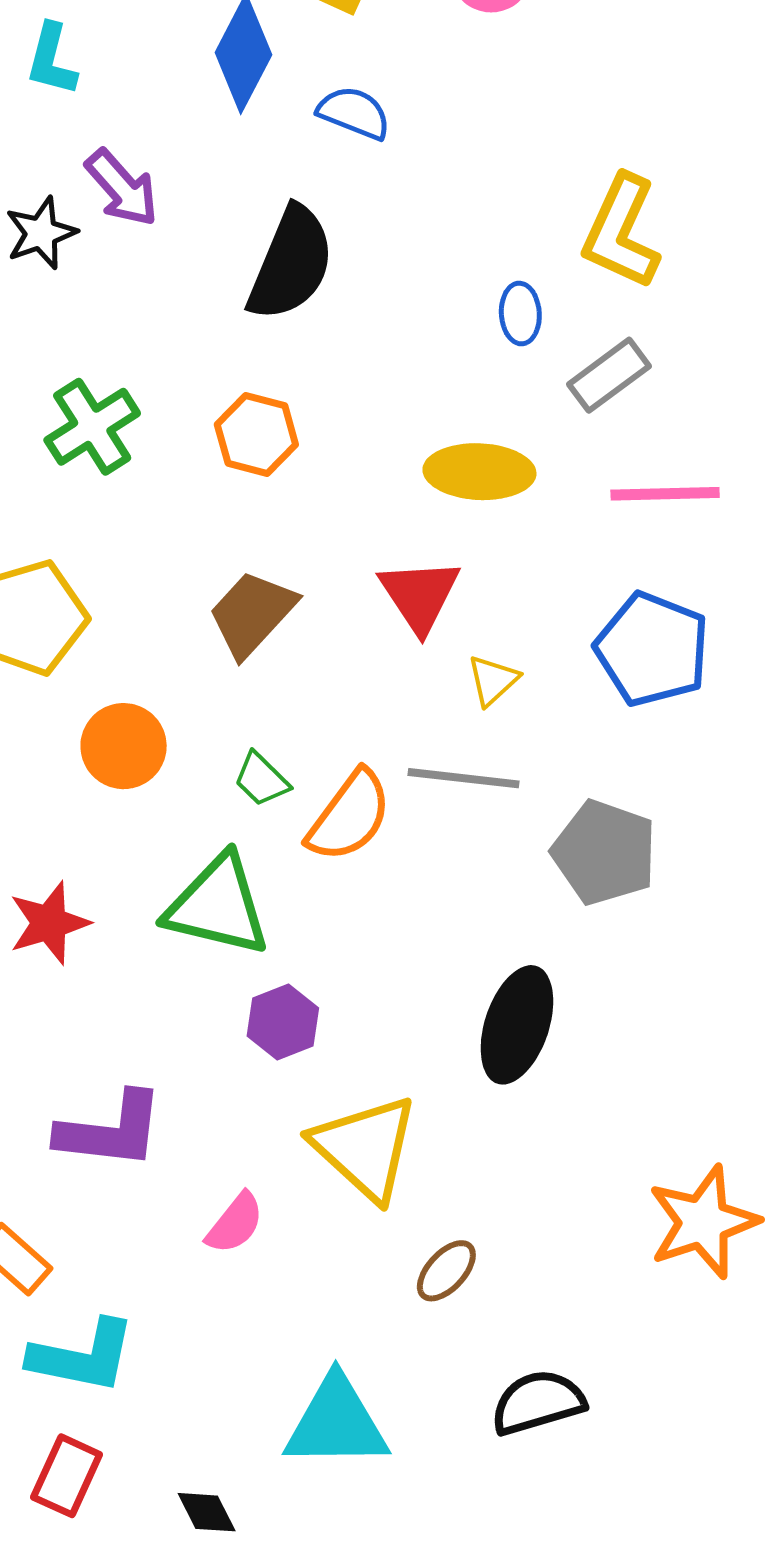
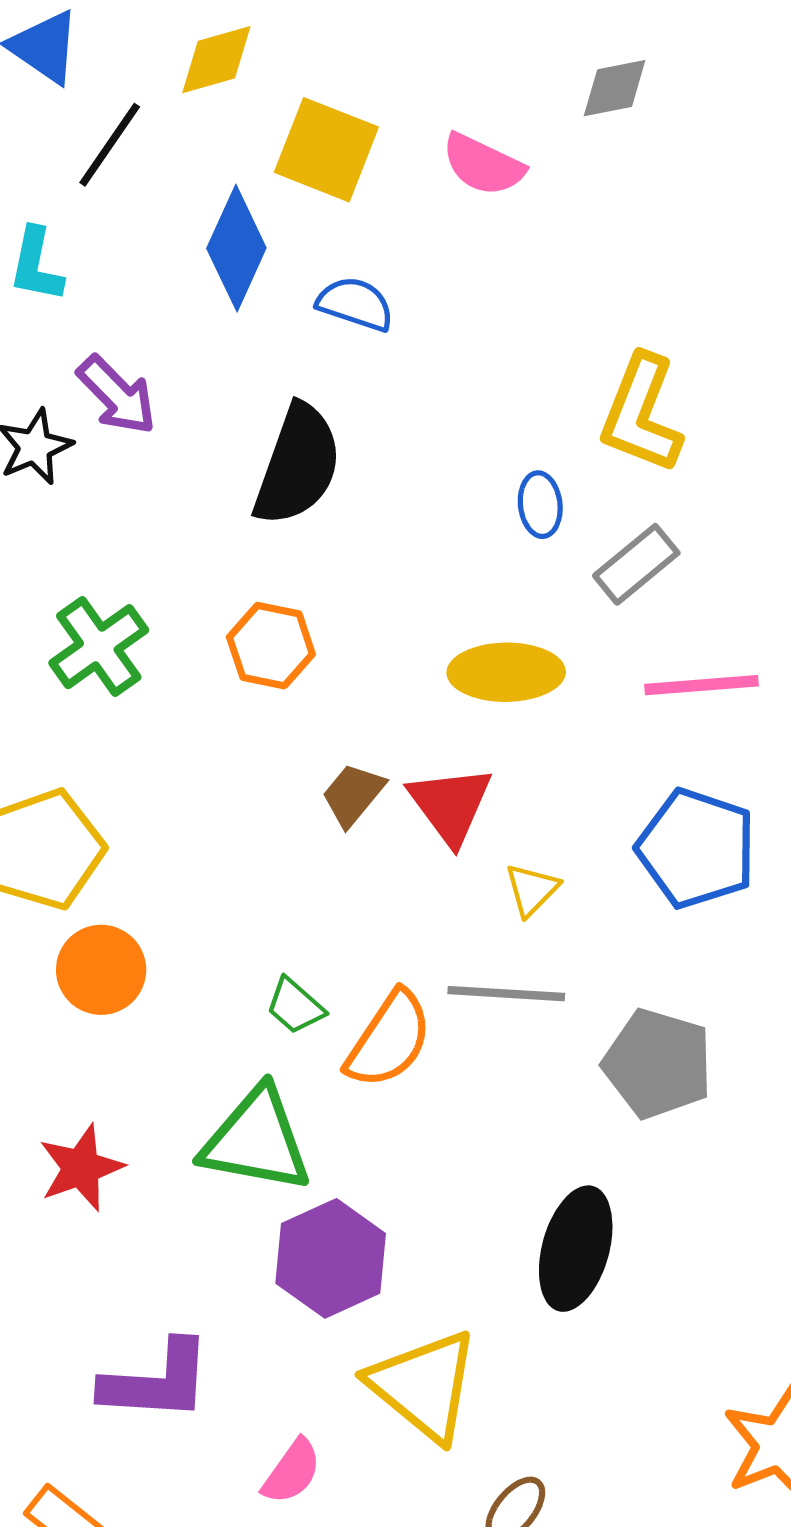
brown trapezoid: (252, 614) -> (353, 795), moved, size x0.7
orange circle: (124, 746) -> (101, 970), moved
purple hexagon: (283, 1022) -> (331, 1258), size x1.5

